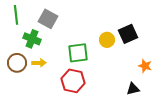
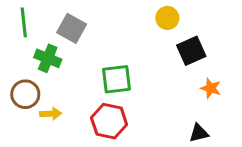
yellow circle: (107, 40) -> (167, 18), moved
yellow arrow: (39, 63) -> (51, 114), moved
orange star: (145, 66) -> (211, 88), moved

